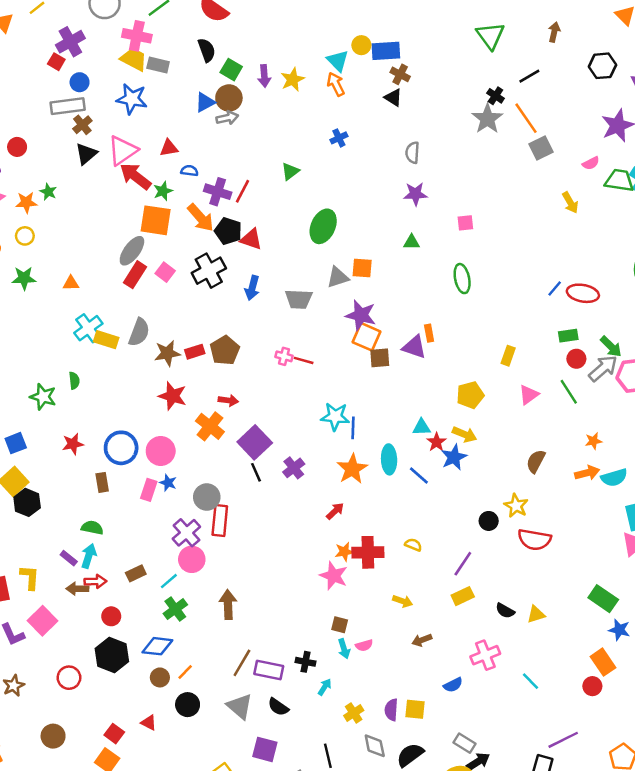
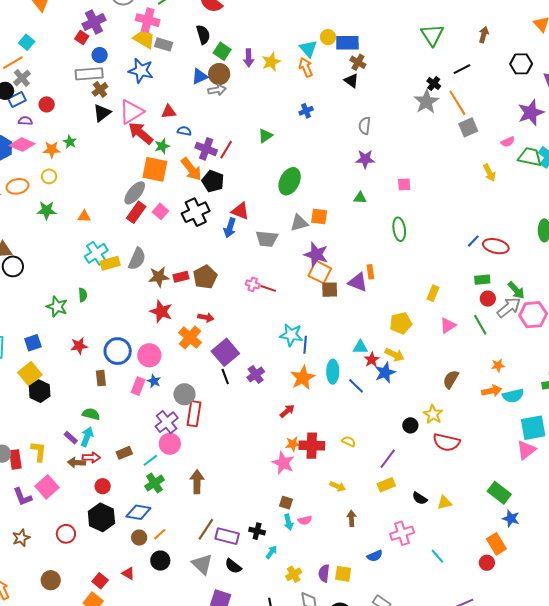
red triangle: (251, 239) -> (240, 211), moved
yellow rectangle: (106, 340) -> (110, 263), turned -36
brown arrow: (422, 640) -> (352, 518), turned 105

